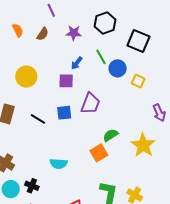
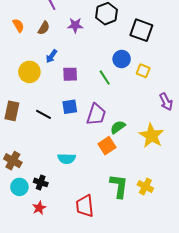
green line: (101, 57) -> (105, 78), moved
blue arrow: (77, 63) -> (51, 56), moved
purple trapezoid: (90, 104) -> (96, 114), moved

